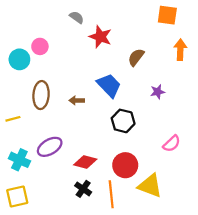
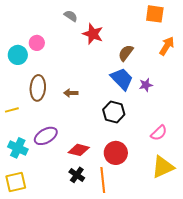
orange arrow: (180, 50) -> (167, 46), turned 30
blue trapezoid: (109, 85) -> (122, 79), moved
yellow triangle: (150, 186) -> (163, 167), moved, turned -45

